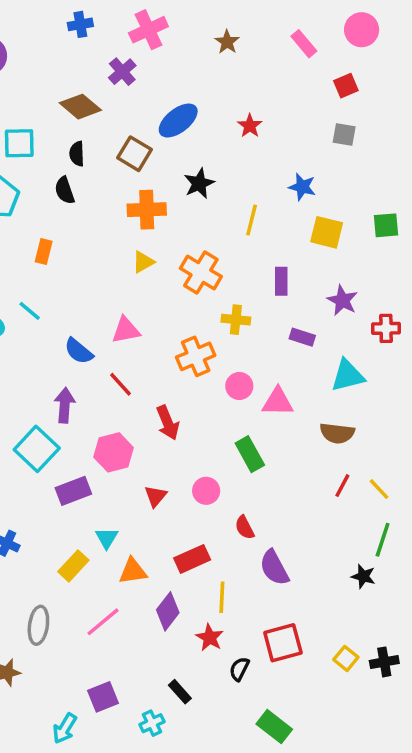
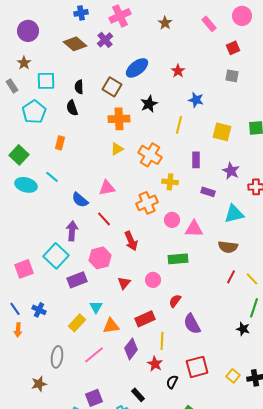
brown diamond: (80, 107) -> (75, 44), moved
blue star: (302, 187) -> (196, 100), moved
green rectangle: (250, 454) -> (178, 259), turned -66
red semicircle: (245, 527) -> (175, 301), turned 64

